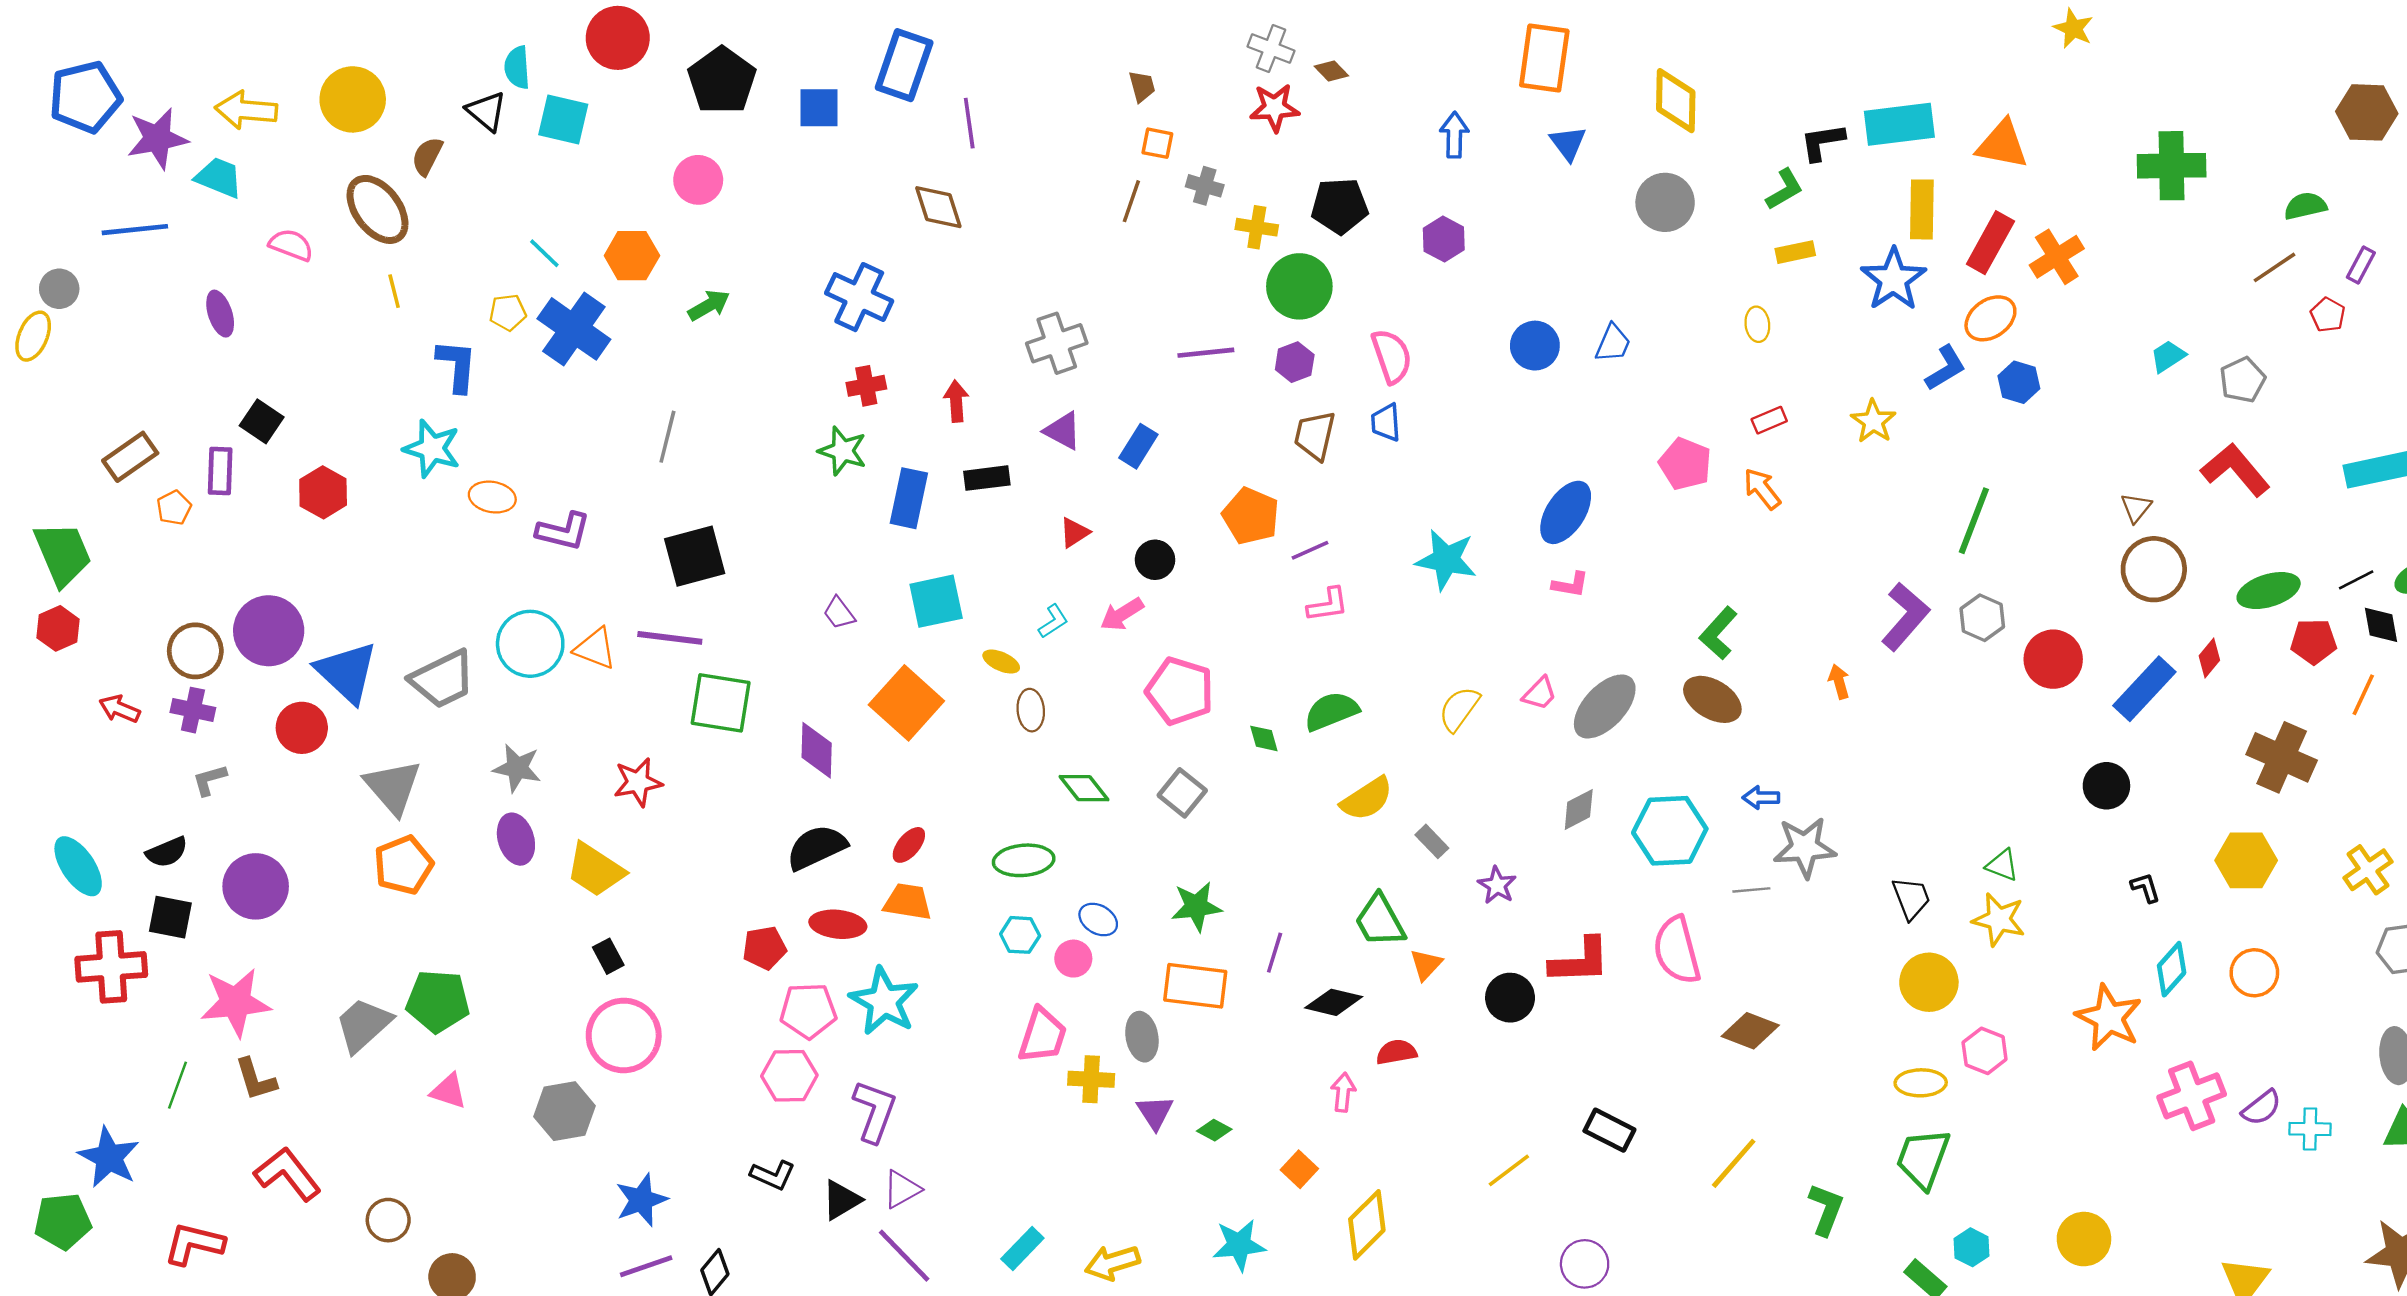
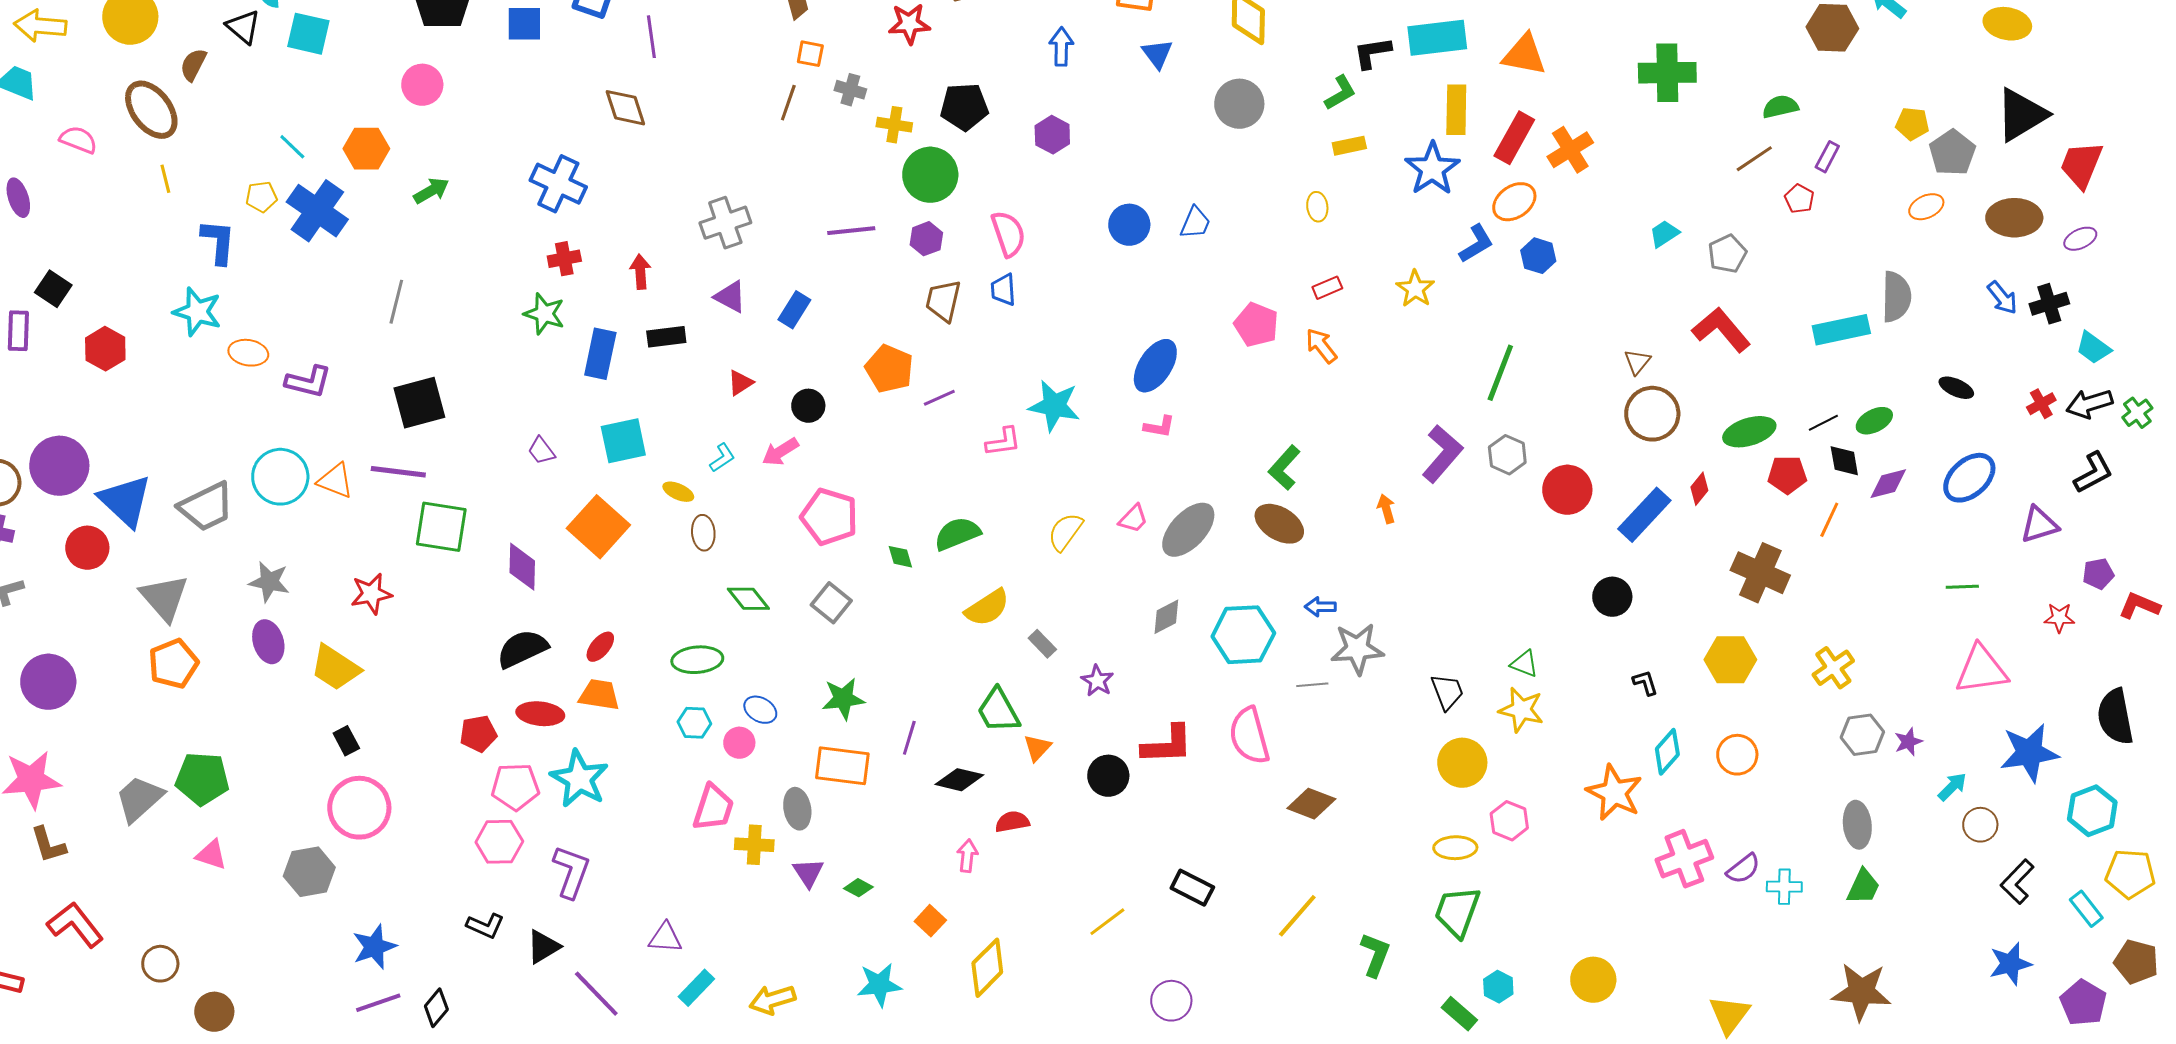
pink L-shape: (1328, 605) -> (1003, 442), moved
purple triangle: (902, 1189) -> (665, 938), moved, turned 33

